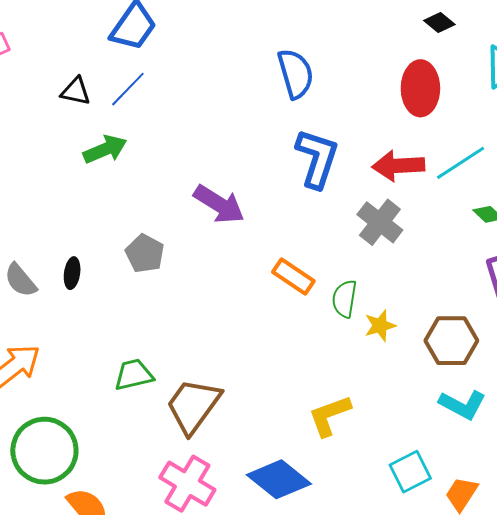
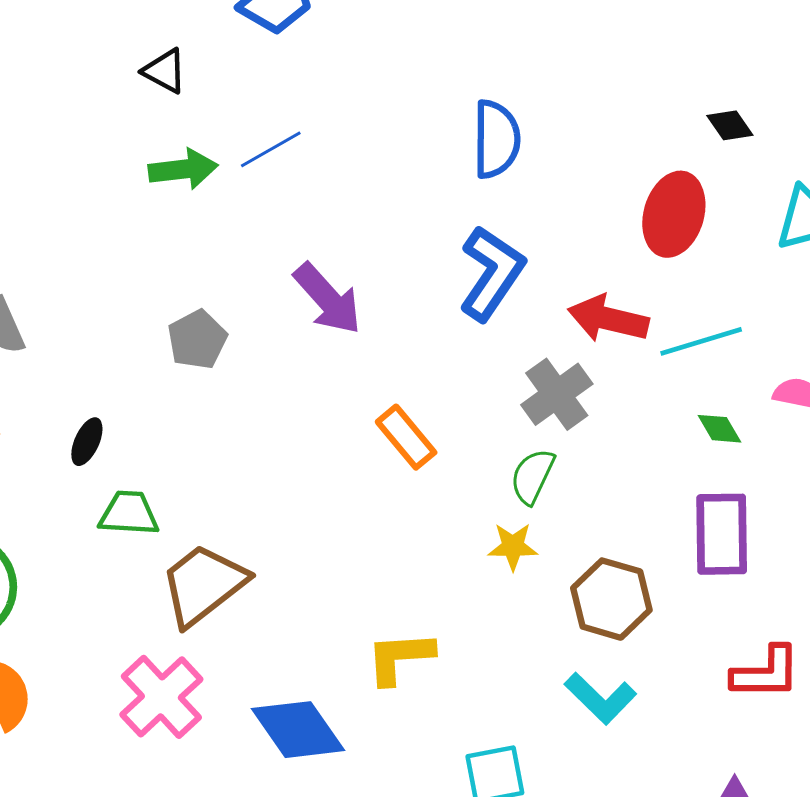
blue line: (128, 89) -> (271, 149), moved
black ellipse: (72, 273) -> (87, 442), moved
green semicircle: (344, 299) -> (533, 476), moved

